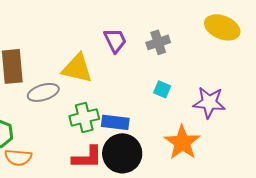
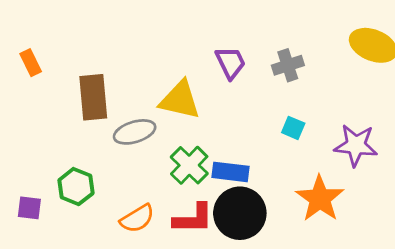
green cross: (84, 117) -> (189, 165), turned -32
orange semicircle: (18, 157) -> (137, 219), moved, turned -36

